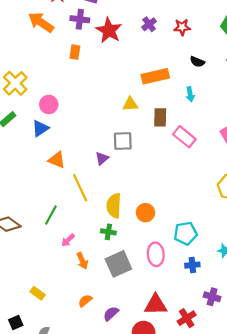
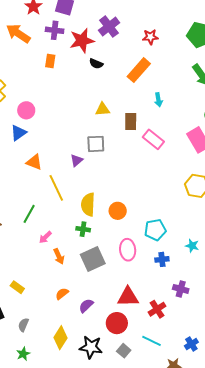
purple cross: (149, 24) -> (109, 27), moved, size x1.5
red star: (109, 30) -> (82, 40), turned 30
black semicircle: (197, 62) -> (96, 64), moved
orange rectangle: (155, 76) -> (139, 70), moved, turned -35

